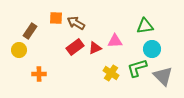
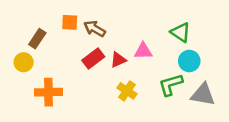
green triangle: (145, 26) -> (181, 32), turned 42
yellow cross: (111, 73) -> (127, 91), moved
orange cross: (39, 74) -> (48, 92), size x1.5
gray triangle: (163, 76) -> (203, 95), turned -35

